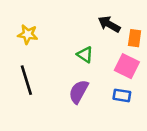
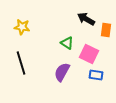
pink square: (127, 66) -> (89, 54), moved

